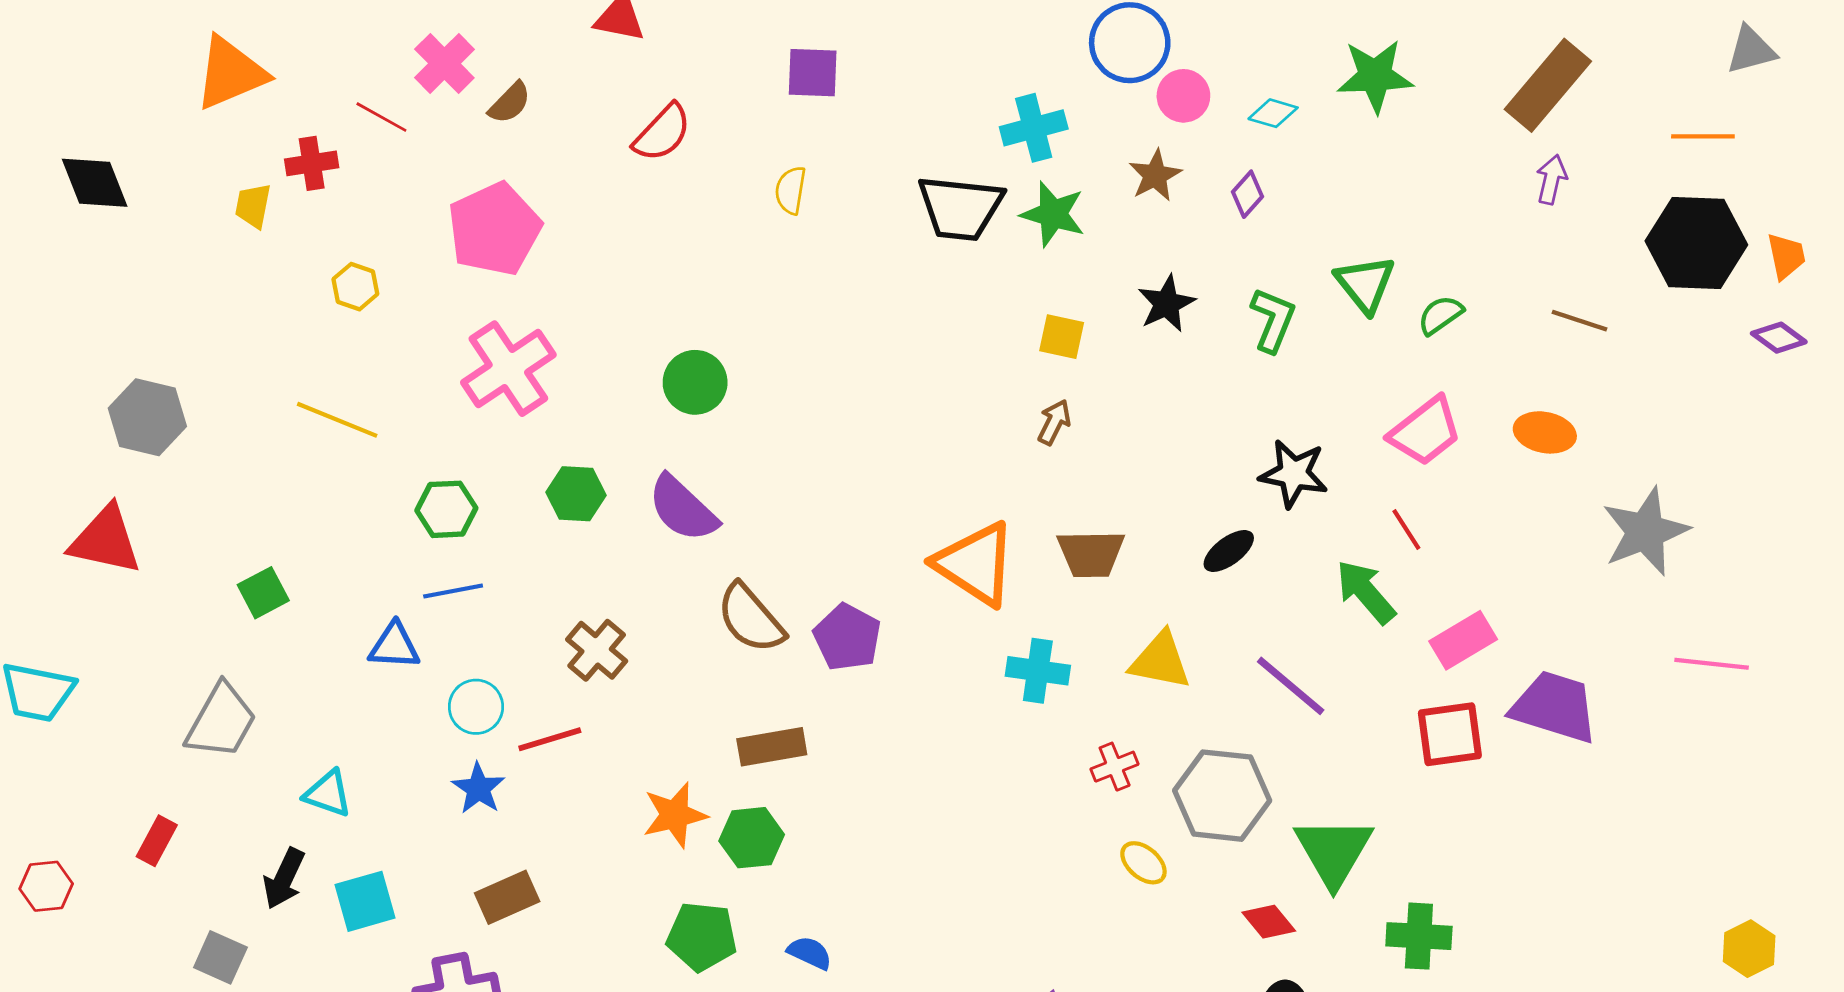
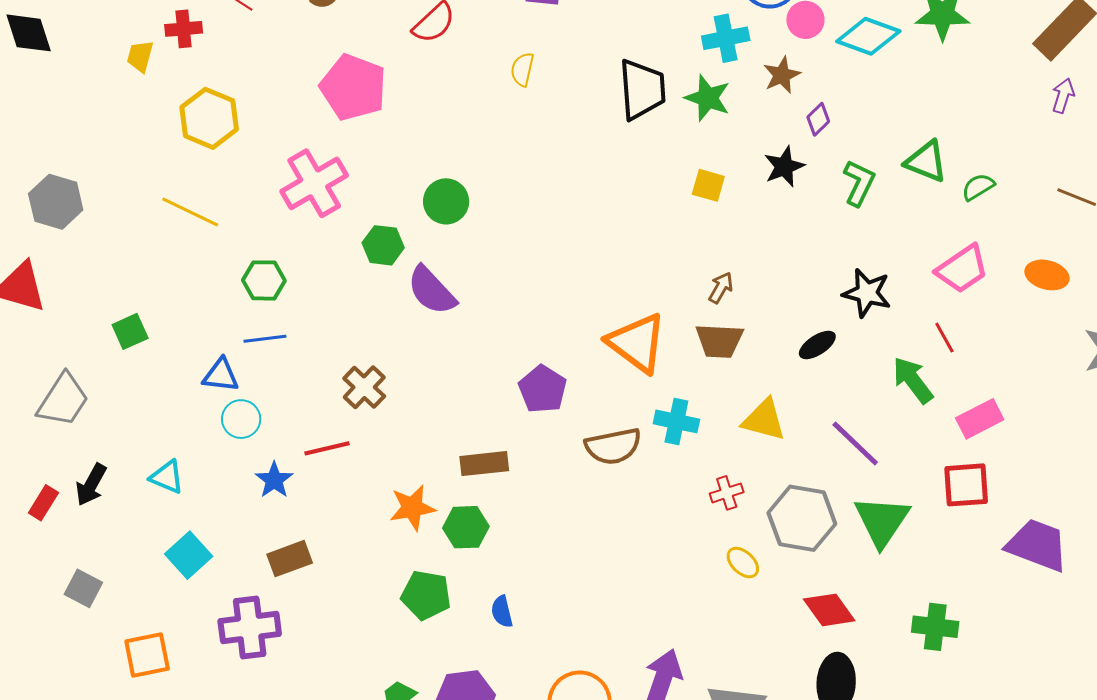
cyan diamond: (1273, 113) -> (868, 36), size x1.8
cyan cross: (1034, 128) -> (726, 38), moved
purple diamond: (1247, 194) -> (818, 119), moved
black trapezoid: (960, 208) -> (642, 89), turned -104
pink pentagon: (494, 229) -> (353, 87), moved, turned -30
green triangle: (1365, 284) -> (926, 161), turned -33
yellow hexagon: (355, 287) -> (209, 118), size x1.8
brown arrow: (1054, 422) -> (721, 288), moved
green hexagon: (576, 494) -> (383, 245), moved
brown semicircle: (751, 618) -> (613, 446), moved, turned -64
cyan circle: (476, 707) -> (241, 419), moved
purple trapezoid: (1555, 707) -> (1037, 545), moved
gray trapezoid: (221, 721) -> (63, 400), moved
green triangle: (1334, 851) -> (882, 521), moved
black arrow: (284, 879) -> (91, 485), moved
cyan square: (365, 901) -> (189, 555), turned -30
red diamond: (1269, 922) -> (829, 610), size x1.4
blue semicircle: (810, 953) -> (502, 612), turned -132

